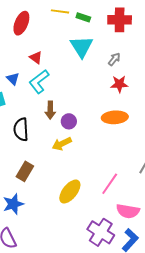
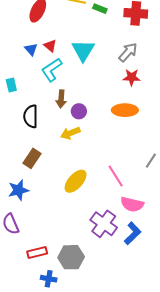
cyan triangle: (82, 47) -> (83, 50), moved
gray arrow: (114, 59) -> (128, 52), size x1.5
blue triangle: (13, 79) -> (31, 49), moved
pink line: (110, 184) -> (116, 176), turned -70

